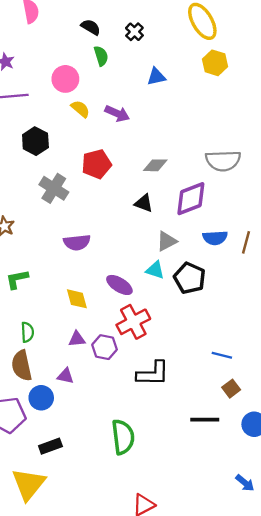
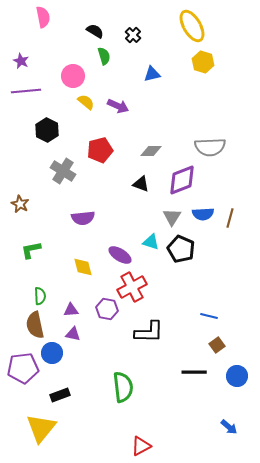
gray triangle: (167, 241) -> (172, 217), moved, turned -30
purple triangle: (77, 339) -> (71, 310), moved

